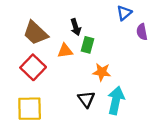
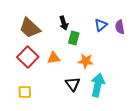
blue triangle: (124, 13) -> (101, 25), moved
orange triangle: (65, 51) -> (54, 58), moved
yellow square: (30, 109) -> (25, 92), size x0.6

